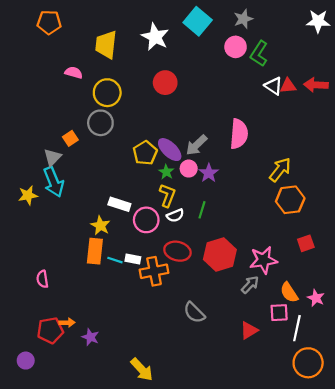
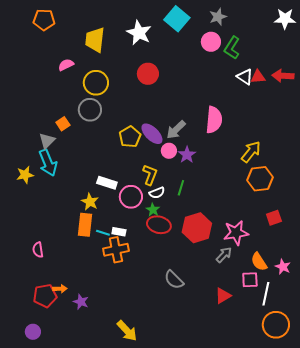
pink semicircle: (74, 73) -> (66, 65), turned -42
green star: (166, 172) -> (153, 210), moved
orange cross: (154, 271) -> (116, 250), moved
purple circle: (26, 361) -> (33, 332), moved

